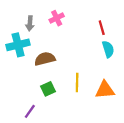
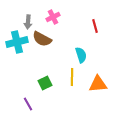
cyan semicircle: (108, 49) -> (81, 55), moved
brown semicircle: (45, 59) -> (42, 39), moved, turned -138
purple line: (30, 111) -> (28, 104), turned -64

